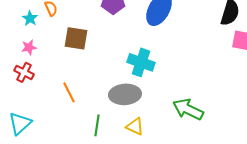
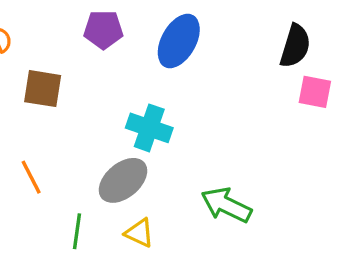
gray ellipse: (125, 94) -> (123, 180), turned -36

